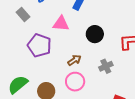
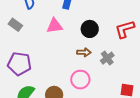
purple pentagon: (39, 45) -> (19, 64), moved
brown arrow: (74, 60) -> (84, 52), moved, turned 48

